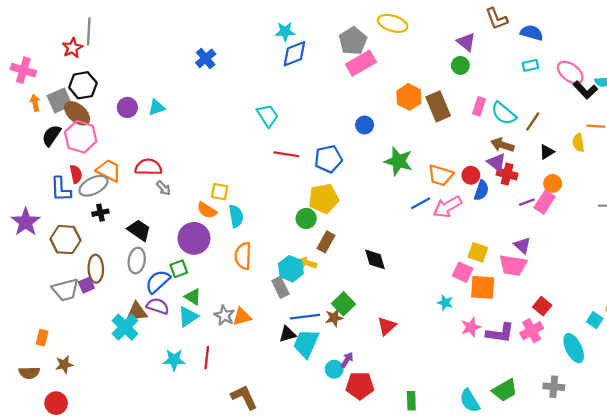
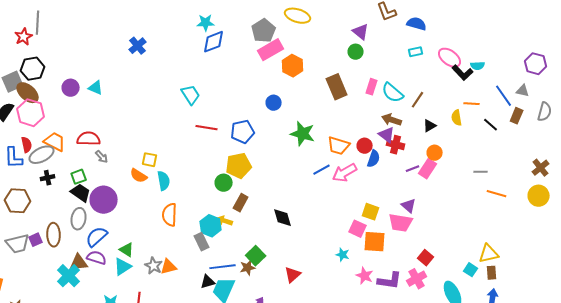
orange hexagon: (409, 97) -> (293, 66), moved
cyan triangle: (157, 107) -> (96, 88), turned 42
purple circle: (194, 238) -> (104, 200), moved
brown ellipse: (96, 269) -> (54, 235), moved
green square: (179, 269) -> (79, 177), moved
pink star: (471, 327) -> (365, 276), turned -30

